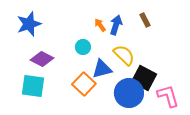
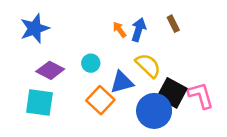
cyan circle: (83, 47) -> (91, 63), moved
pink L-shape: (168, 96) -> (201, 95), moved

